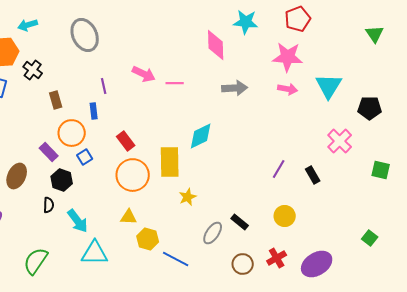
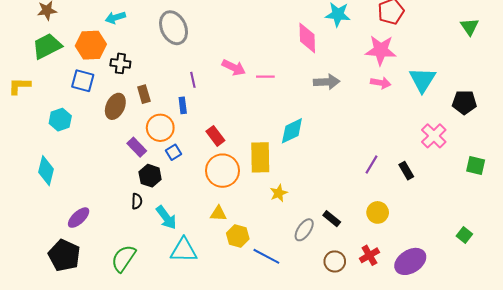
black cross: (33, 70) -> (120, 63), turned -30
brown ellipse: (17, 176) -> (115, 106), moved

